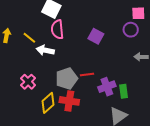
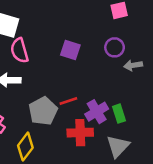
purple circle: (131, 30) -> (115, 47), moved
red cross: (69, 101) -> (80, 133), moved

